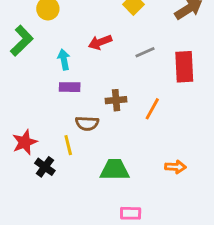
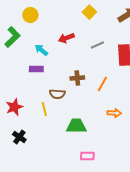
cyan arrow: (64, 60) -> (41, 50), turned -40
purple rectangle: (70, 87) -> (36, 69), moved
black cross: (45, 167) -> (19, 137), moved
orange arrow: (176, 167) -> (114, 113), moved

